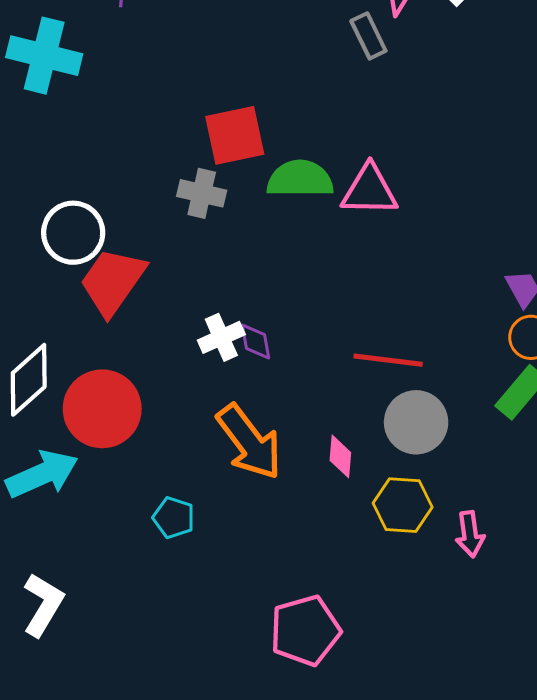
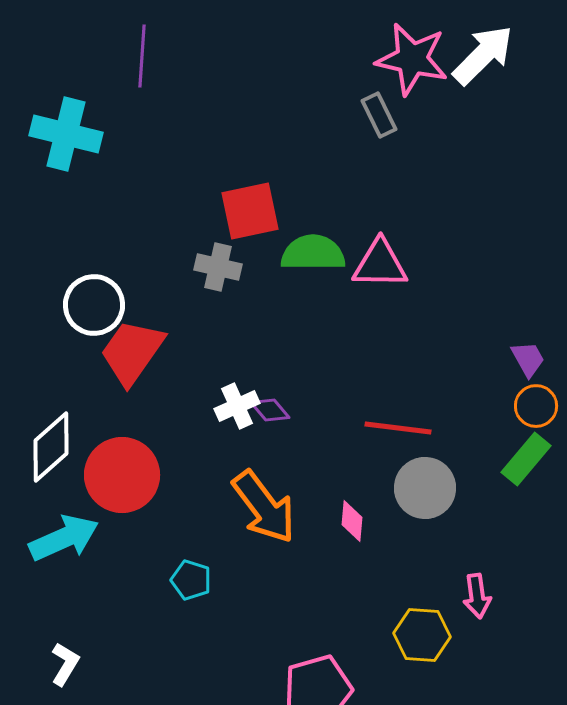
purple diamond: (255, 341) -> (270, 410), turned -30
yellow hexagon: (403, 505) -> (422, 635), moved
white L-shape: (43, 605) -> (65, 664), size x0.7

